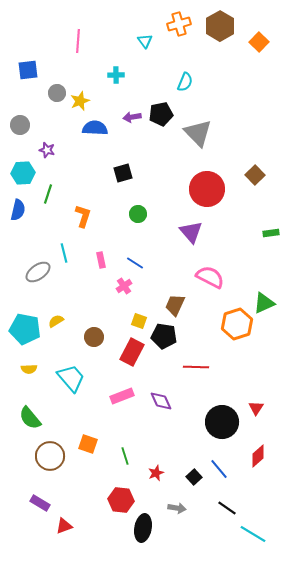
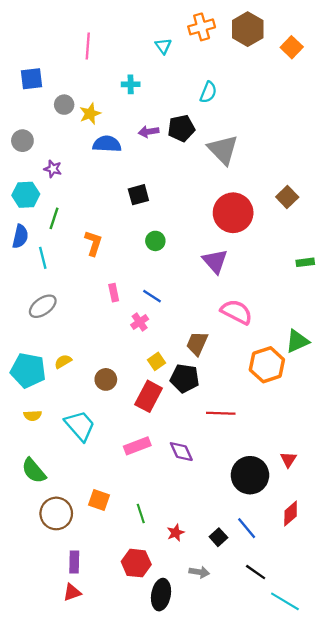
cyan line: (64, 253) -> (43, 258), moved
yellow square: (139, 321) -> (156, 361), turned 35
purple rectangle: (40, 503) -> (74, 562), moved, turned 60

